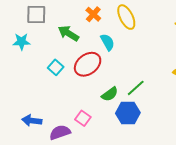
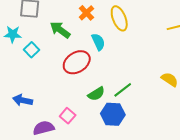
cyan square: (56, 67) -> (32, 50), moved
blue arrow: (32, 121) -> (23, 100), moved

